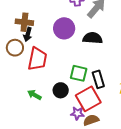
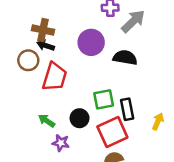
black arrow: (28, 34) -> (46, 45), turned 88
green square: (79, 73) -> (104, 99), turned -30
purple star: (77, 113) -> (61, 143), moved

